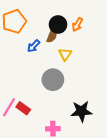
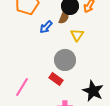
red rectangle: (23, 108) -> (56, 79), moved
black star: (81, 111) -> (93, 91), turned 30

